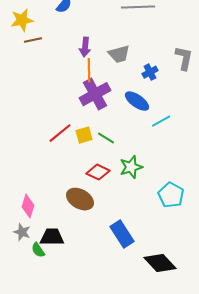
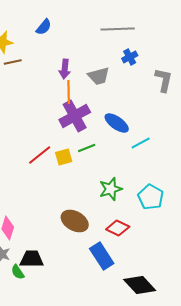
blue cross: (150, 72) -> (130, 57), moved
green line: (106, 138) -> (87, 148), moved, turned -54
red diamond: (98, 172) -> (118, 228), moved
cyan pentagon: (171, 195) -> (151, 197), moved
brown ellipse: (80, 199) -> (75, 221), moved

